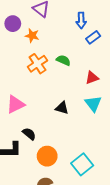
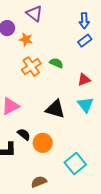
blue arrow: (81, 20) -> (84, 21), moved
black triangle: (62, 108) -> (55, 109), size x1.5
orange circle: (47, 156) -> (43, 143), moved

